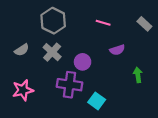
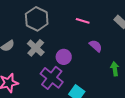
purple semicircle: (117, 50) -> (96, 46), turned -120
purple cross: (69, 85) -> (52, 78), turned 30

